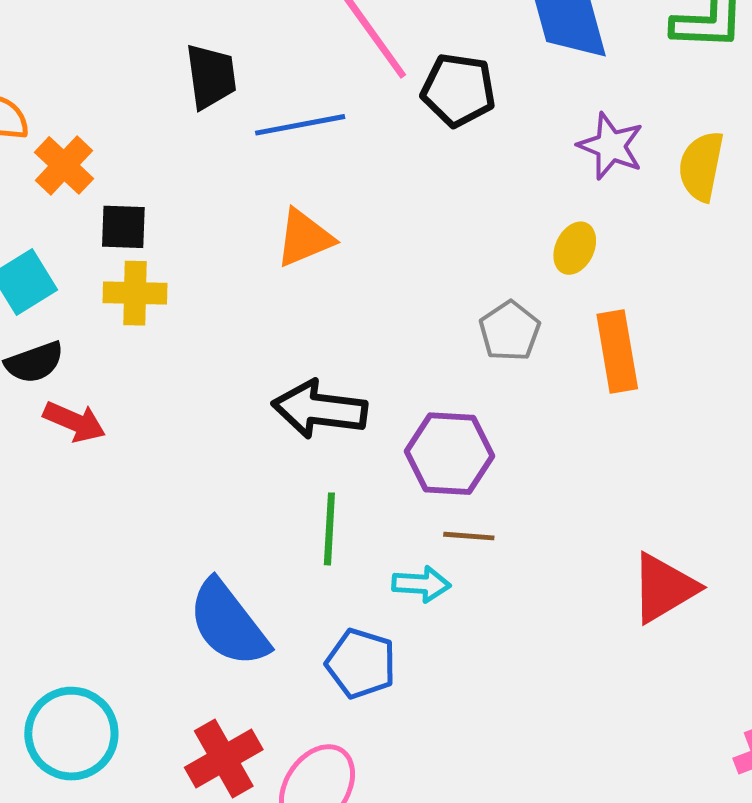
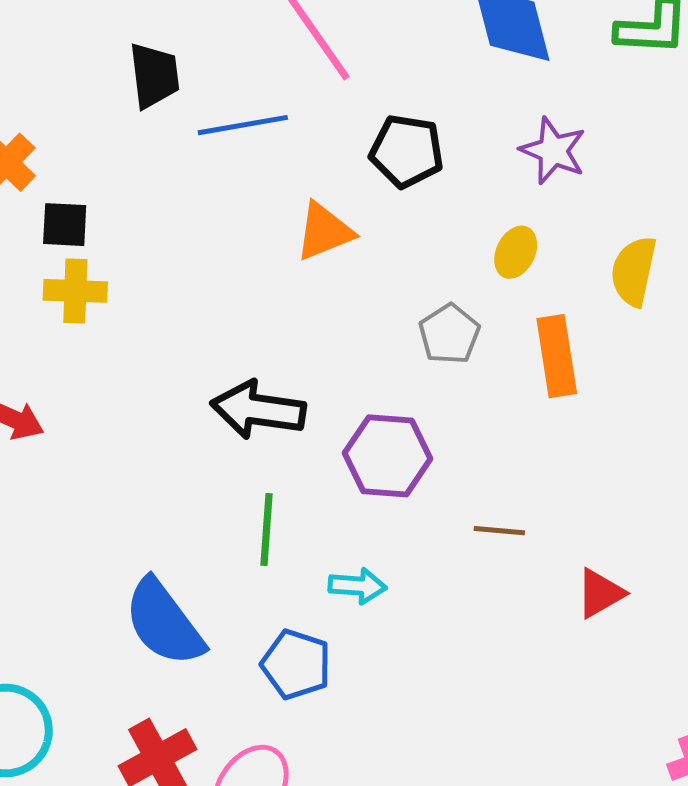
black pentagon: (458, 90) -> (407, 151), moved
yellow semicircle: (701, 166) -> (634, 271), moved
orange triangle: (304, 238) -> (324, 231), moved
brown line: (469, 536) -> (499, 531), moved
red triangle: (664, 588) -> (600, 593), size x0.7

